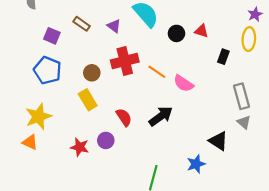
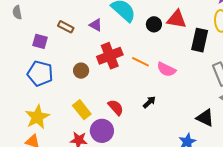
red triangle: (201, 31) -> (177, 19), size x1.5
black rectangle: (223, 57) -> (200, 40), size x1.6
yellow rectangle: (88, 100) -> (82, 110), moved
black arrow: (161, 116) -> (149, 102), size x0.6
purple circle: (106, 140) -> (102, 131), size x1.5

